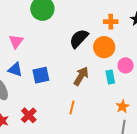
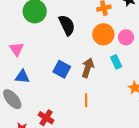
black semicircle: (79, 39) -> (67, 25), moved, turned 125
pink circle: (126, 65) -> (126, 37), moved
blue square: (41, 75) -> (62, 69), moved, turned -36

